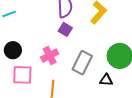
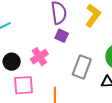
pink cross: (50, 56) -> (39, 57), moved

